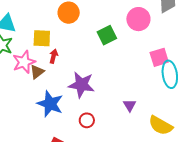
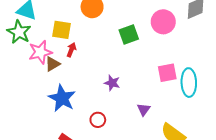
pink square: (159, 57) -> (167, 73), moved
purple star: (81, 85) -> (112, 83), moved, size x0.6

